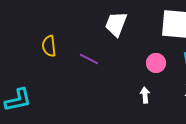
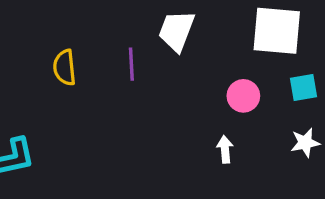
purple line: (89, 59) -> (131, 64), moved, turned 60

